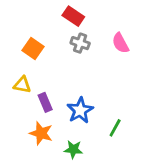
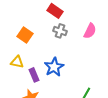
pink semicircle: (120, 43) -> (90, 31), turned -126
blue star: (80, 110) -> (54, 67), moved

